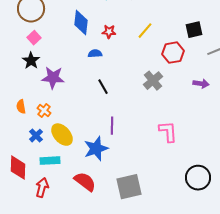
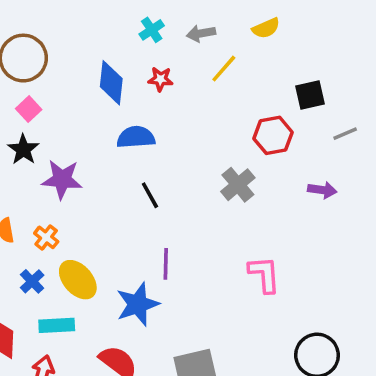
yellow line: (145, 31) -> (224, 69), moved
red star: (109, 32) -> (160, 79), moved
blue semicircle: (95, 54) -> (136, 137), size x1.5

